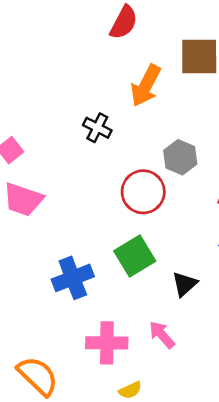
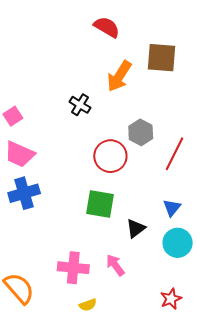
red semicircle: (124, 22) -> (107, 27), turned -92
green square: (135, 256) -> (100, 204), turned 36
blue cross: (73, 278) -> (24, 193), moved

